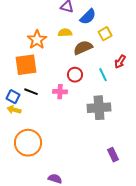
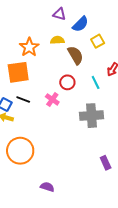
brown semicircle: (83, 48) -> (75, 55), turned 84
pink cross: (60, 92) -> (52, 99), turned 32

